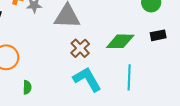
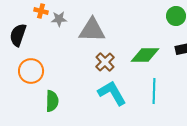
green semicircle: (27, 87) -> (52, 101), size x1.5

